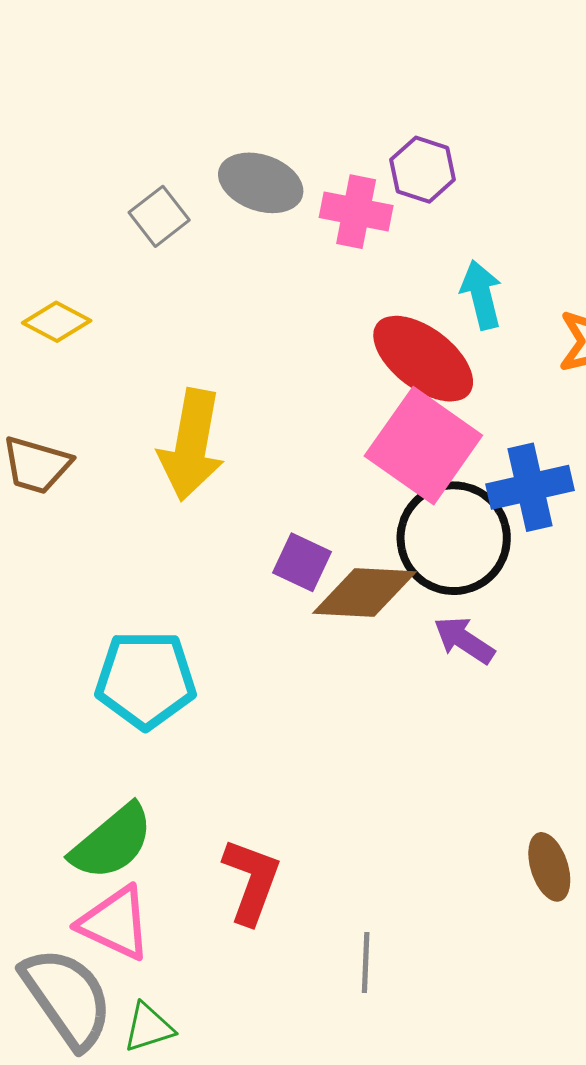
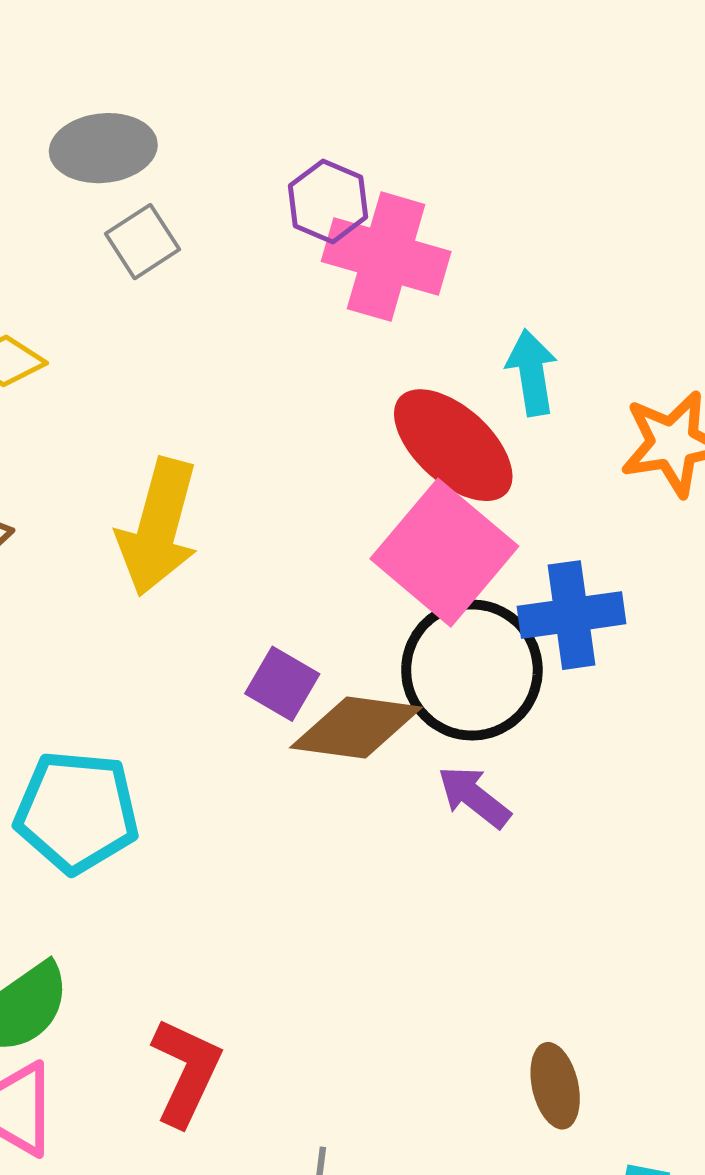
purple hexagon: (423, 170) -> (328, 201), moved
gray ellipse: (261, 183) -> (103, 148), moved, turned -30
pink cross: (356, 212) -> (386, 257), size x1.4

